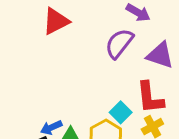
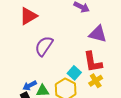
purple semicircle: (119, 43) -> (44, 46), moved

